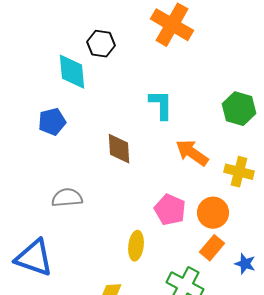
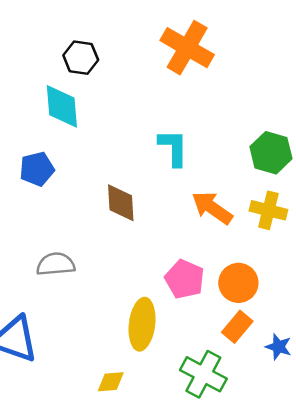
black hexagon: (101, 44) -> (81, 58), moved
yellow cross: (239, 172) -> (268, 210), moved
yellow ellipse: (136, 246) -> (142, 324), size x1.4

